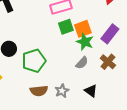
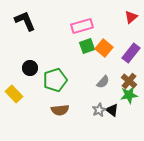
orange square: (83, 29) -> (104, 48), turned -30
green star: (85, 42) -> (129, 95), moved, turned -30
gray star: (62, 91) -> (99, 110), moved

